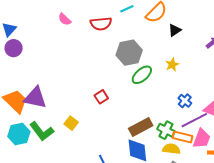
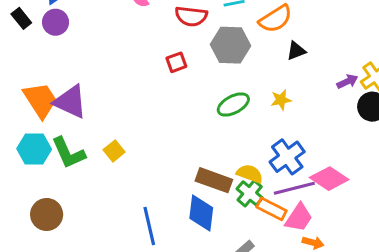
gray hexagon: (129, 53) -> (230, 45), moved
red square: (101, 97) -> (176, 62), moved
blue cross: (185, 101) -> (287, 157), size x1.6
brown rectangle: (141, 127) -> (214, 180), turned 35
yellow semicircle: (171, 149) -> (250, 174), moved

